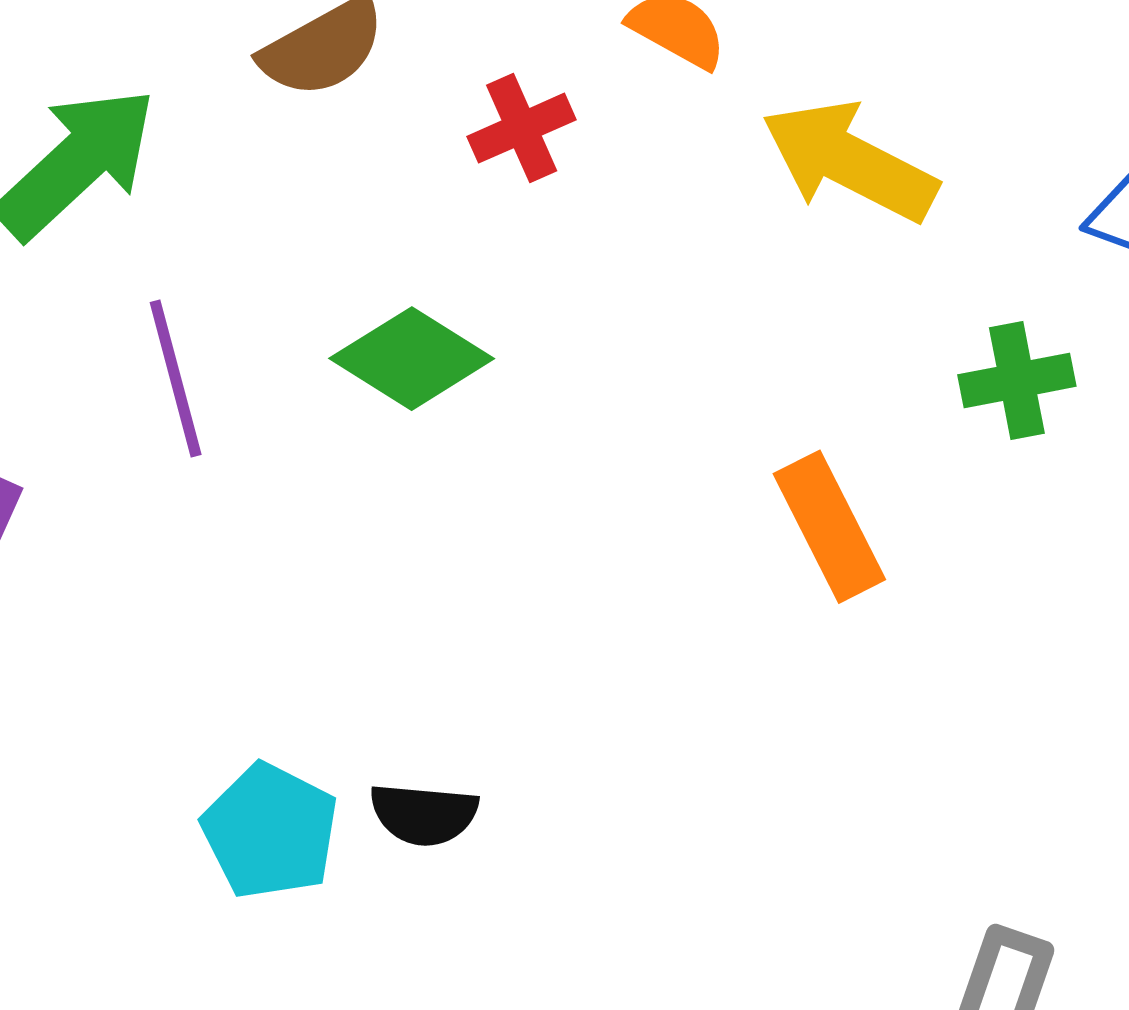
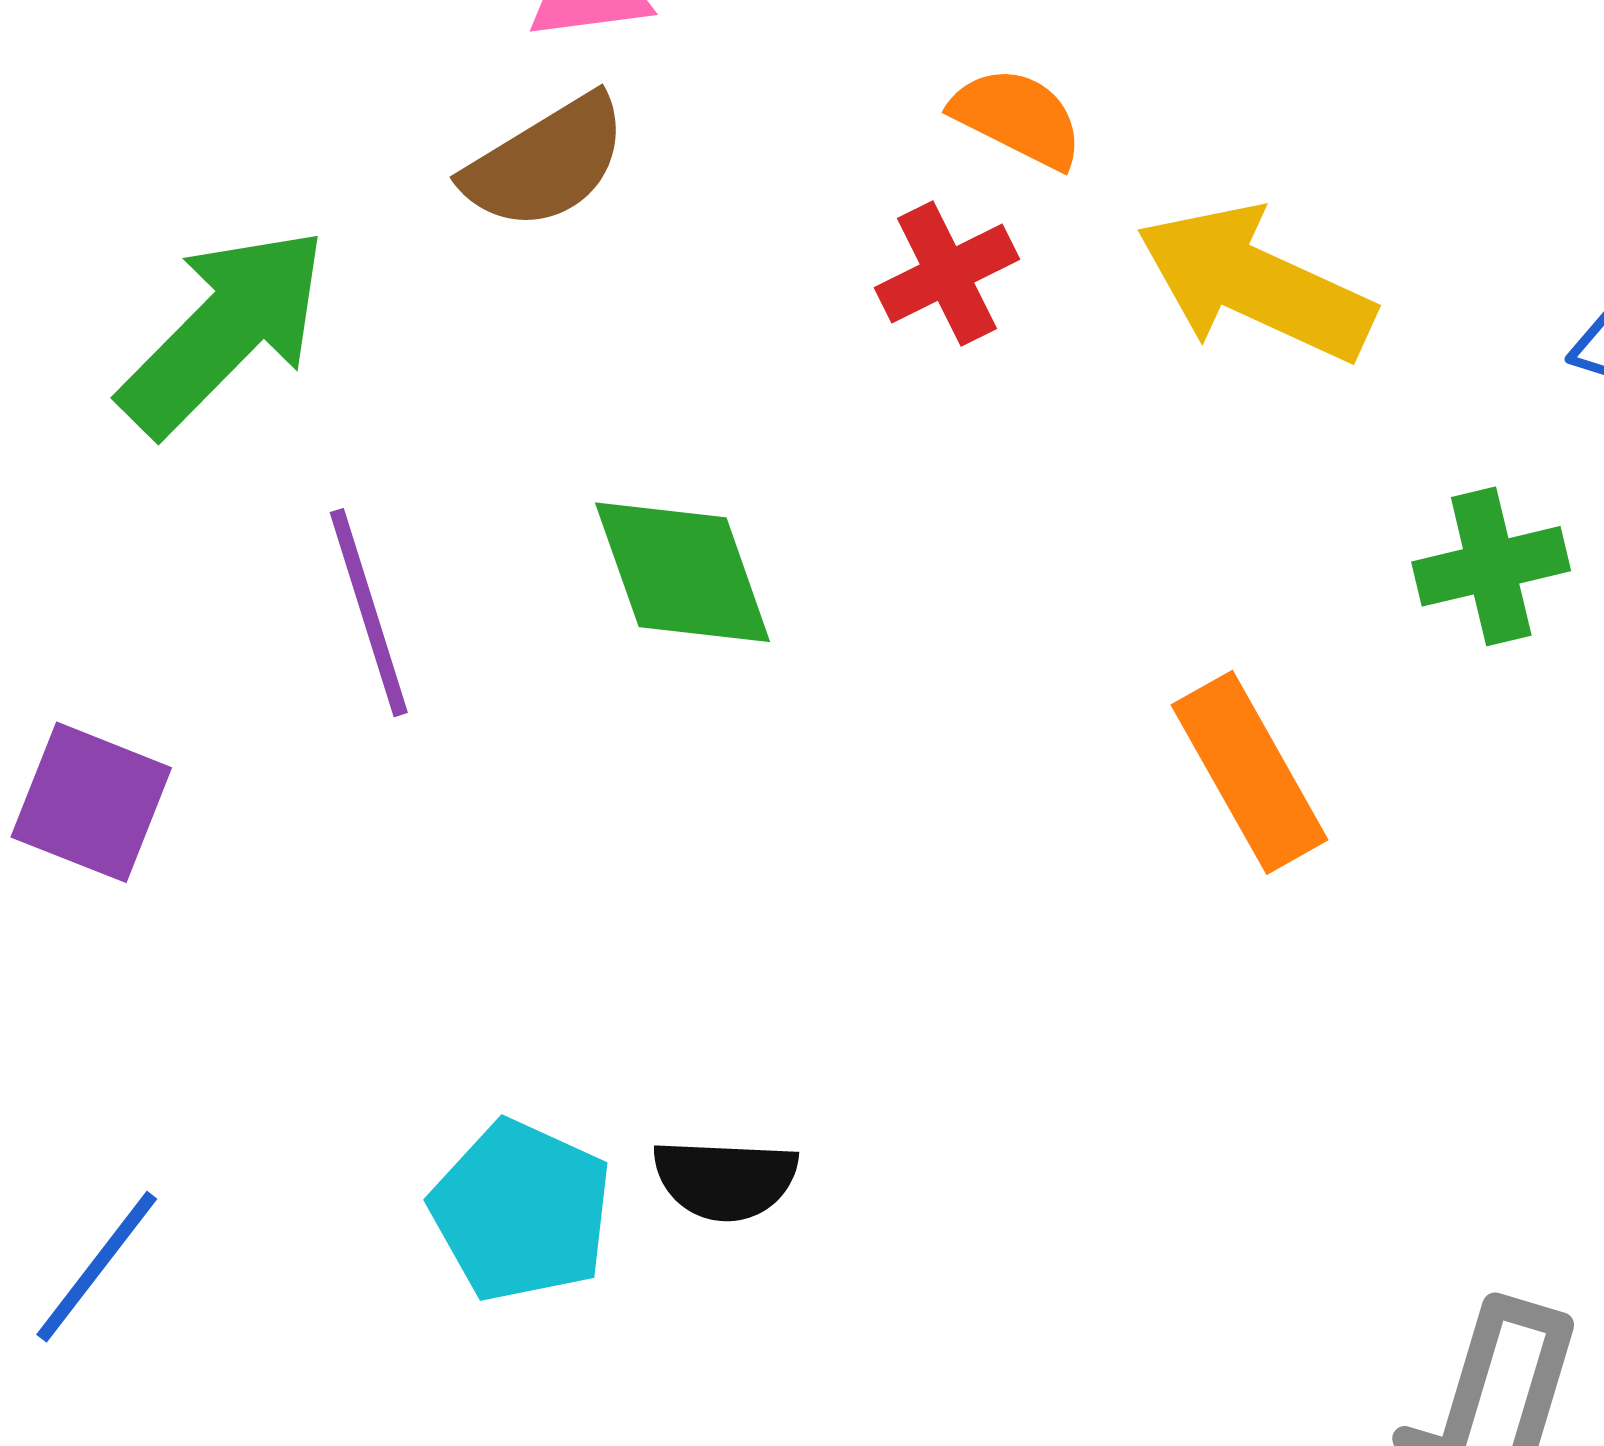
red cross: (522, 128) -> (947, 274), moved
green diamond: (412, 359) -> (683, 572), turned 41

